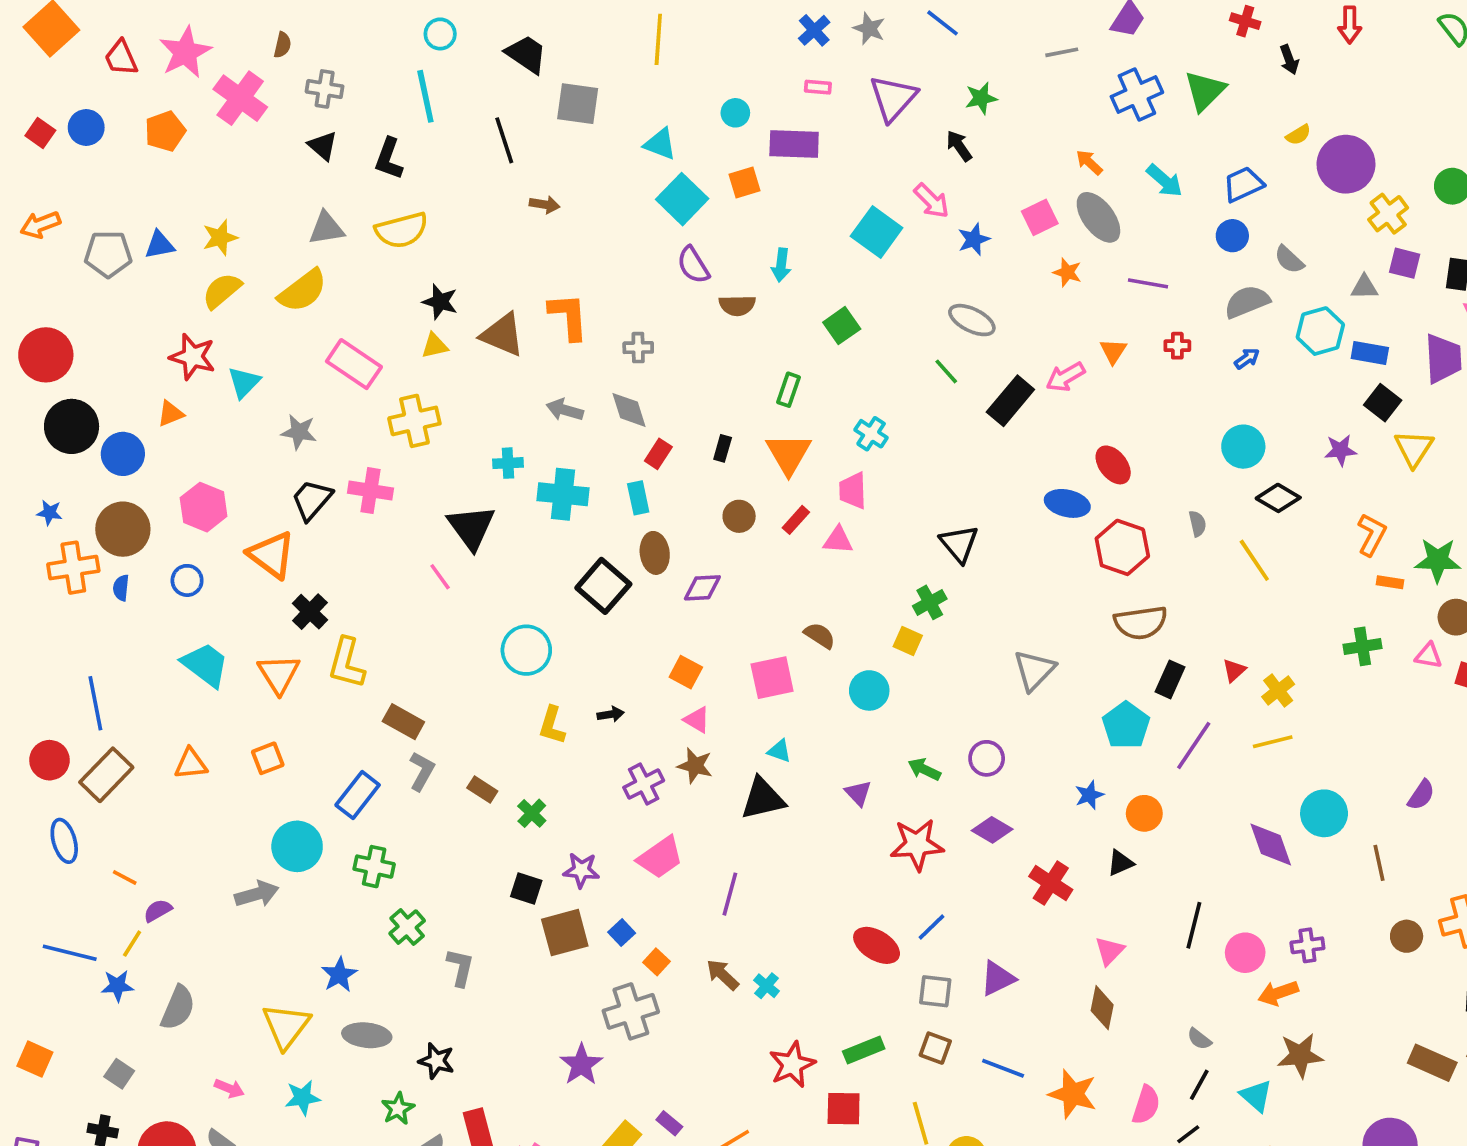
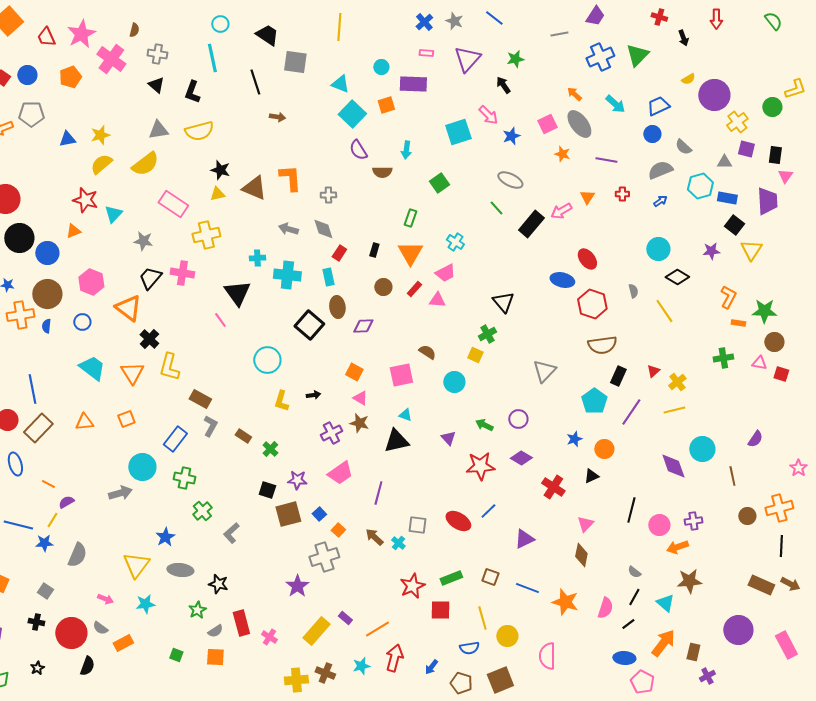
cyan square: (877, 232) -> (458, 132), turned 36
gray pentagon: (108, 254) -> (31, 114), moved
pink trapezoid: (853, 491) -> (445, 273), turned -115
gray L-shape: (460, 967) -> (231, 533), turned -145
gray square: (935, 991) -> (417, 525), moved

